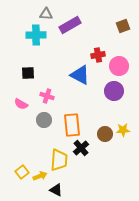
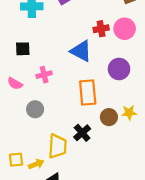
pink circle: (119, 66) -> (125, 29), moved
pink cross: (47, 96) -> (44, 75), turned -32
gray circle: (44, 120) -> (35, 109), moved
orange rectangle: (72, 125) -> (88, 92), moved
yellow square: (22, 172) -> (16, 160), turned 32

